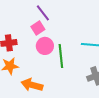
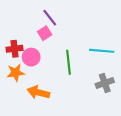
pink circle: (45, 46) -> (31, 57), moved

